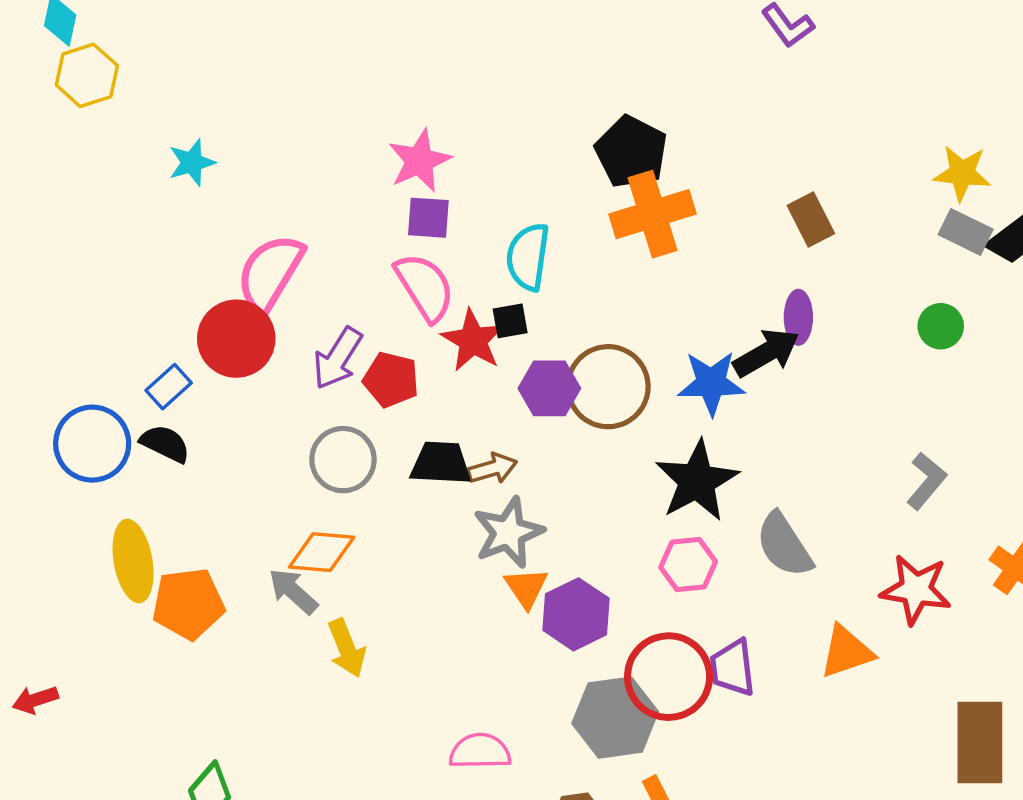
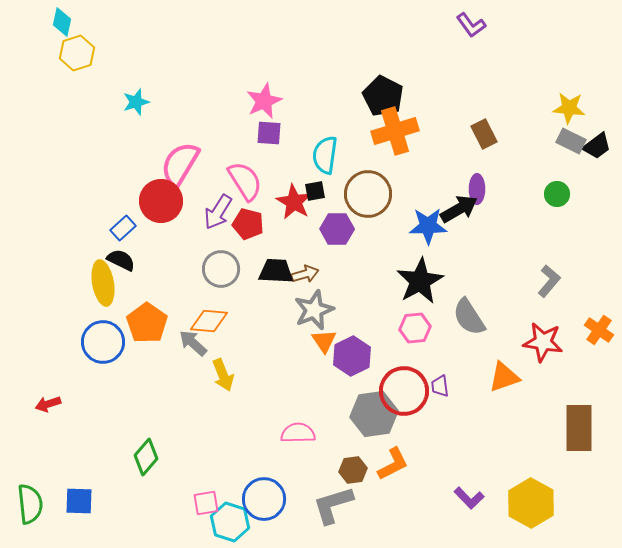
pink semicircle: (425, 287) -> (245, 181), moved
brown circle: (608, 387) -> (368, 194), moved
blue circle: (92, 444) -> (103, 342), moved
yellow ellipse: (133, 561) -> (103, 283), moved
orange pentagon: (188, 604) -> (147, 323), moved, turned -30
purple trapezoid: (733, 668) -> (440, 386), size x0.7

